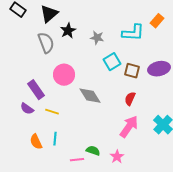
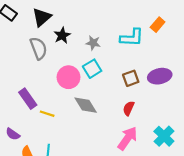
cyan square: (112, 62) -> (92, 69), moved
brown square: (132, 71) -> (131, 78), turned -35
pink circle: (64, 75) -> (69, 77), moved
purple semicircle: (27, 109) -> (13, 134), moved
yellow line: (52, 112) -> (47, 114), moved

